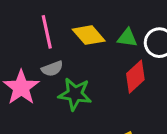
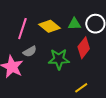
pink line: (47, 32) -> (22, 29), turned 40
green star: (75, 94) -> (59, 59), moved

